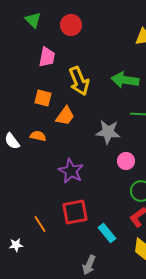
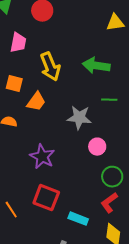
red square: (75, 212) -> (46, 198), turned 32
cyan rectangle: (107, 233) -> (78, 219), turned -30

